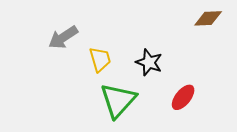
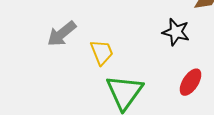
black star: (149, 62) -> (176, 32), moved

